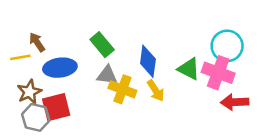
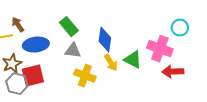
cyan circle: (227, 46) -> (180, 28), moved, size x0.7
green triangle: (189, 69) -> (133, 60), moved
yellow cross: (122, 89) -> (85, 76), moved

